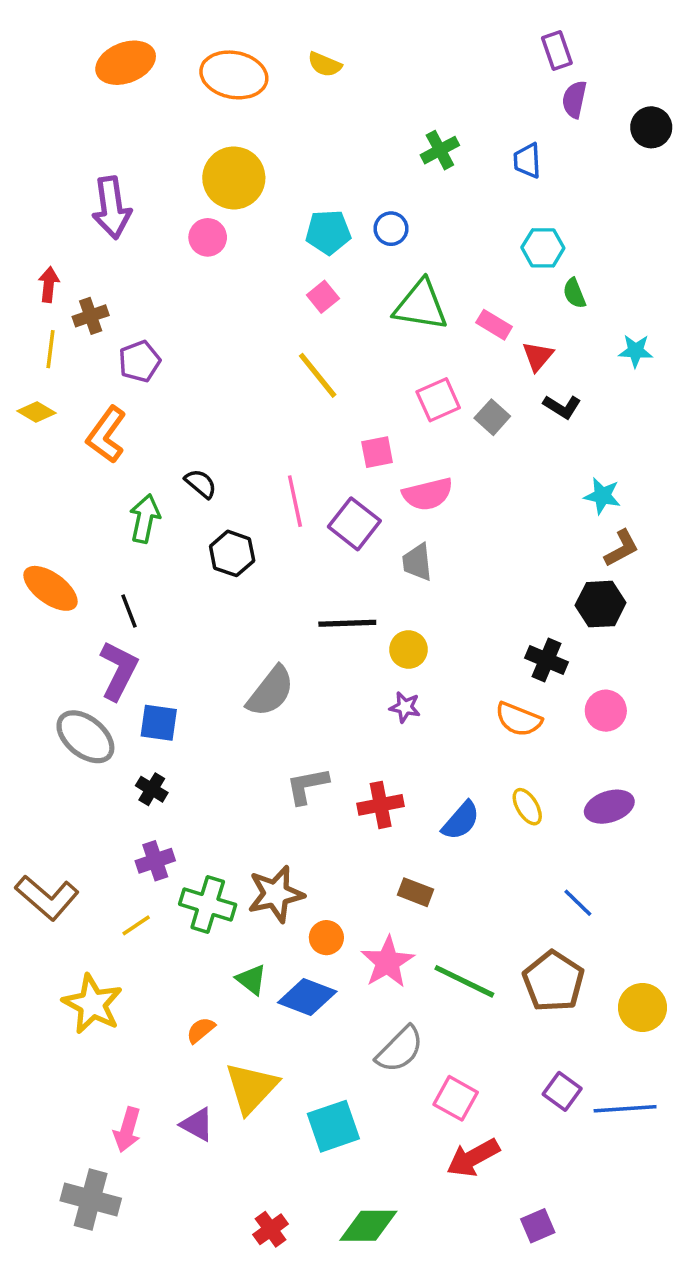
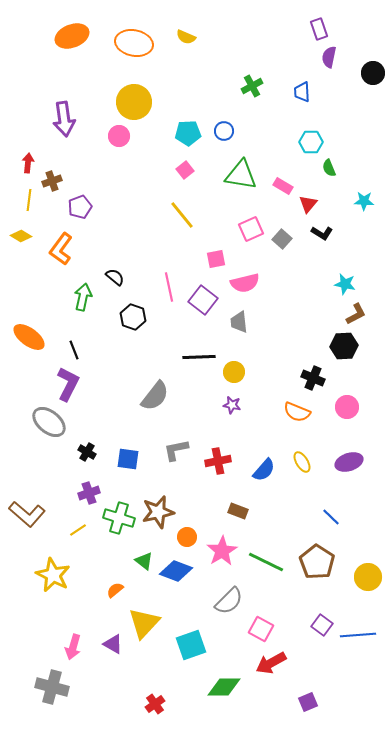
blue square: (159, 723) -> (128, 459), moved
green diamond: (368, 1226) -> (224, 687), moved

